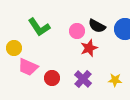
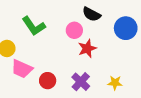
black semicircle: (97, 26) -> (91, 14), moved

